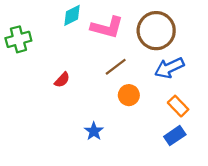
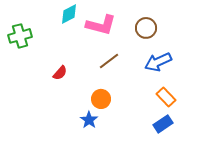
brown circle: (156, 31) -> (146, 28), size x0.6
orange circle: (129, 95) -> (101, 99), moved

